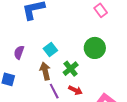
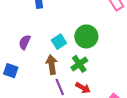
green circle: (95, 48) -> (86, 36), moved

